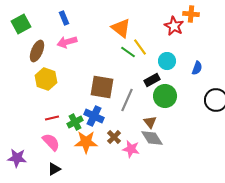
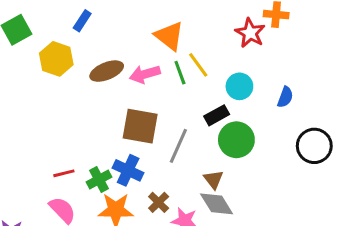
blue rectangle: (64, 18) -> (82, 21), turned 56
pink arrow: (67, 42) -> (145, 74), moved
brown ellipse: (37, 51) -> (107, 71), moved, turned 45
green line: (128, 52) -> (180, 73), turned 35
yellow hexagon: (46, 79) -> (56, 59), moved

